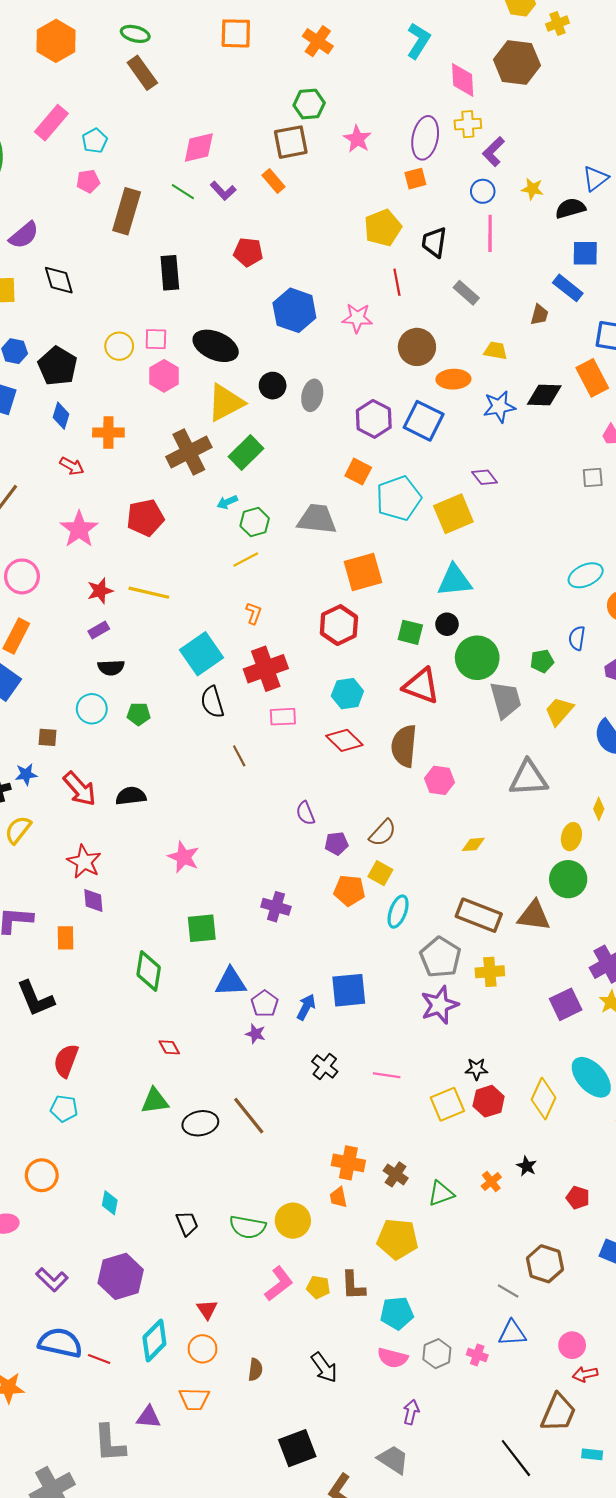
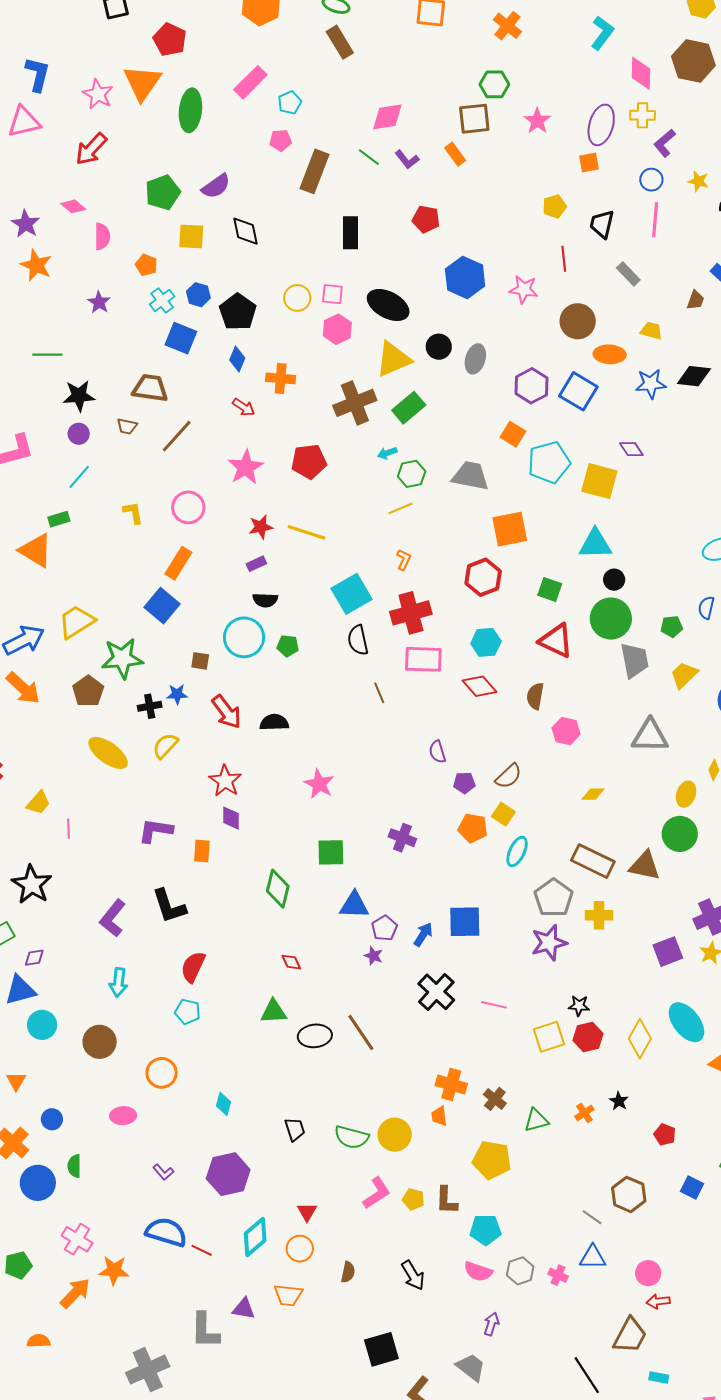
yellow pentagon: (383, 228) -> (554, 206), size x0.7
yellow square: (453, 514) -> (599, 481), turned 33
black circle: (447, 624) -> (614, 580), moved
cyan circle: (92, 709) -> (244, 637), size x1.4
pink rectangle: (283, 717) -> (423, 659), size x1.5
brown semicircle: (404, 746) -> (535, 696), size x0.7
black cross: (325, 1067) -> (436, 992), size x1.5
purple L-shape: (52, 1280) -> (163, 1172), size x0.7

